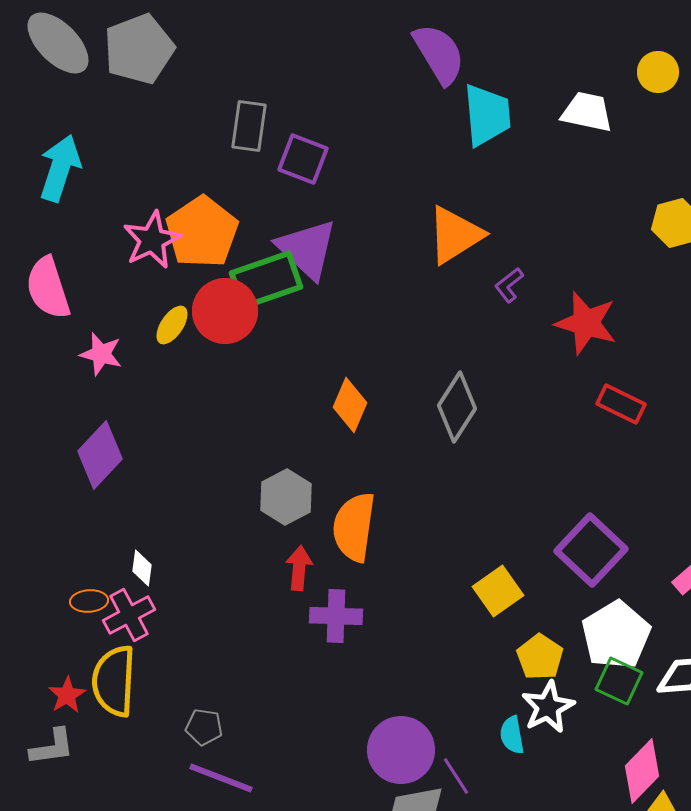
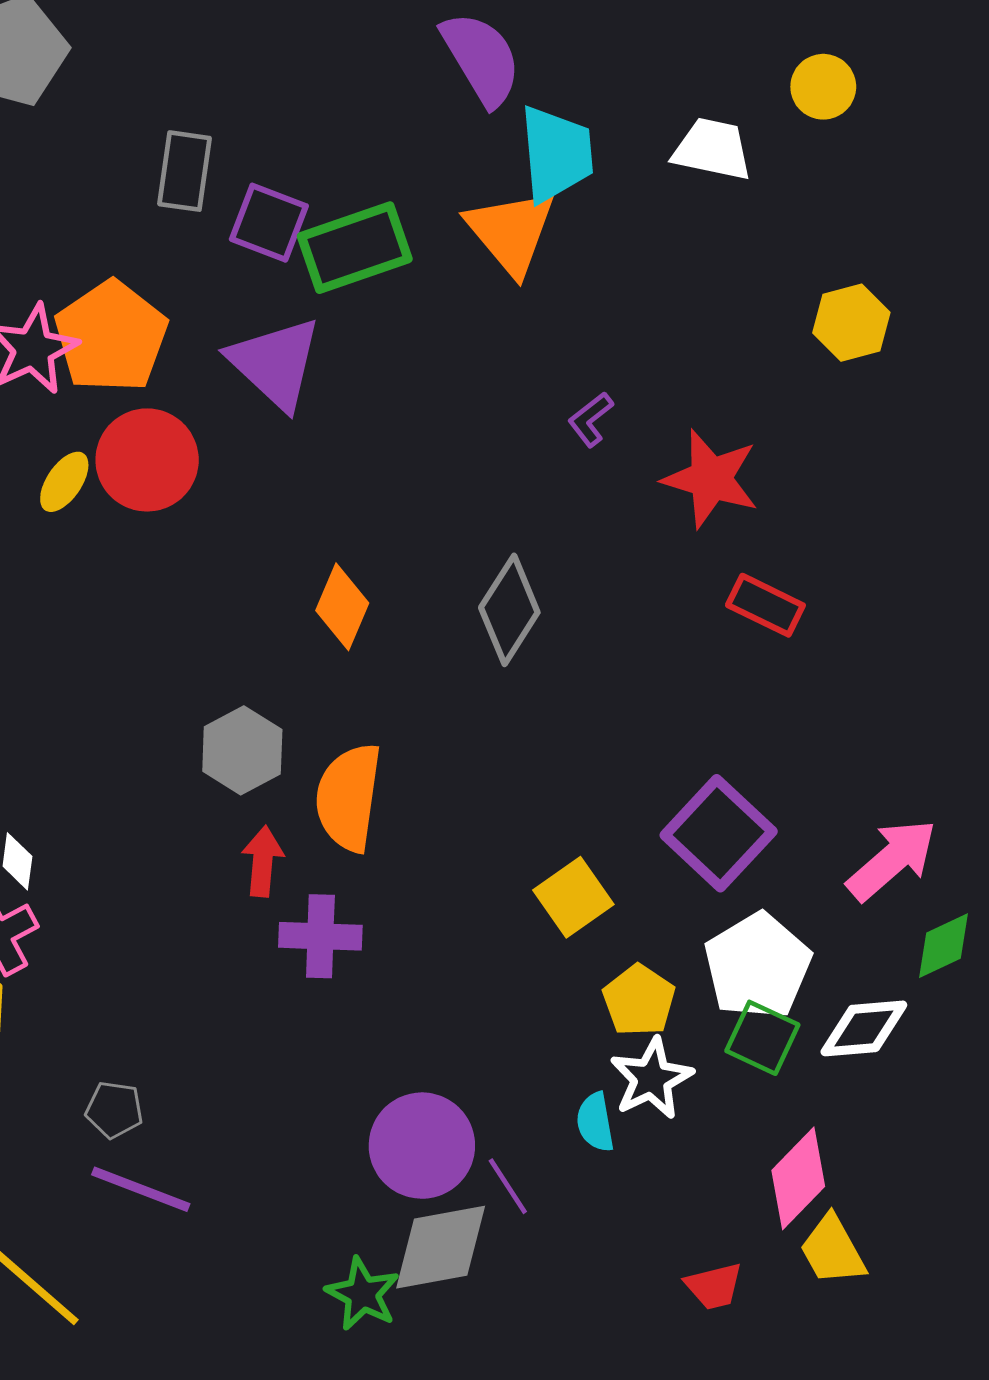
orange triangle: (455, 235) -> (511, 232), moved, turned -38
green rectangle: (266, 280) -> (355, 248), moved

